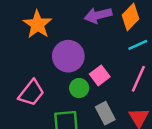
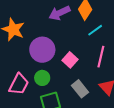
green circle: (79, 88) -> (42, 78), moved

